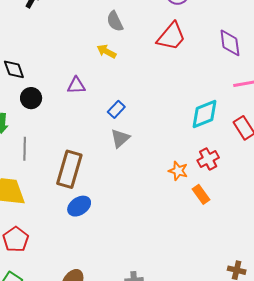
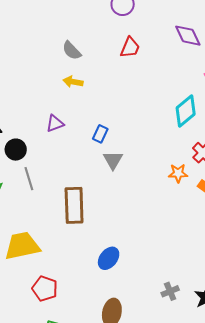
red trapezoid: (171, 36) -> (130, 48), size x0.7
gray line: (25, 149) -> (29, 179), moved
blue ellipse: (79, 206) -> (109, 258), moved

